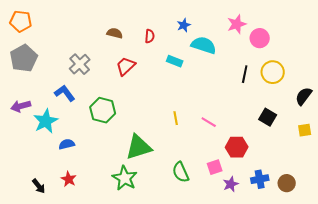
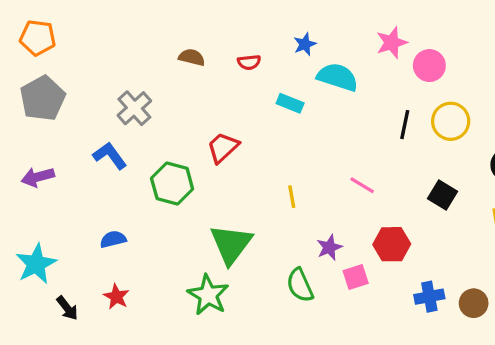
red semicircle: (150, 36) -> (249, 62), turned 80
red trapezoid: (126, 66) -> (223, 147), moved
cyan star: (46, 121) -> (36, 264), moved
pink line: (209, 122) -> (362, 185), moved
green triangle: (139, 147) -> (231, 244), turned -36
purple star: (231, 184) -> (329, 247), moved

